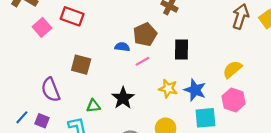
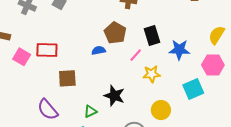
red rectangle: (72, 16) -> (47, 50), moved
pink line: (143, 61) -> (136, 55), moved
yellow semicircle: (232, 69) -> (217, 35), moved
blue star: (195, 90) -> (179, 50), moved

